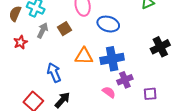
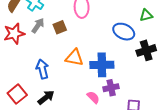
blue ellipse: (108, 24) -> (124, 32), moved
red star: (20, 42) -> (14, 34), size x1.5
black cross: (160, 47) -> (146, 50), moved

